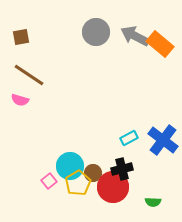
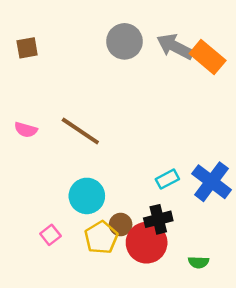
brown line: (29, 75) -> (80, 131), moved
cyan circle: (70, 166) -> (87, 196), moved
pink square: (49, 181) -> (50, 235), moved

